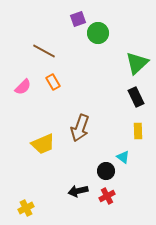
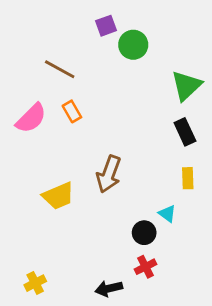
pink semicircle: (23, 87) -> (31, 118), size x1.4
black arrow: (78, 191) -> (109, 288), moved

